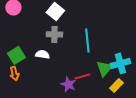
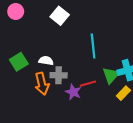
gray cross: (54, 34) -> (59, 75), moved
orange arrow: (14, 73) -> (42, 84), moved, size x1.5

